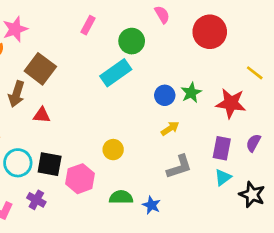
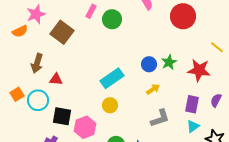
green circle: (132, 41) -> (112, 19), moved
brown square: (40, 69) -> (62, 32), moved
cyan rectangle: (116, 73) -> (112, 78), moved
cyan circle: (18, 163) -> (38, 100), moved

